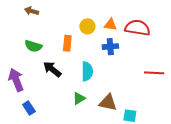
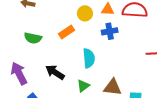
orange rectangle: (67, 43) -> (67, 32), turned 56
black arrow: (52, 69) -> (55, 72), moved

